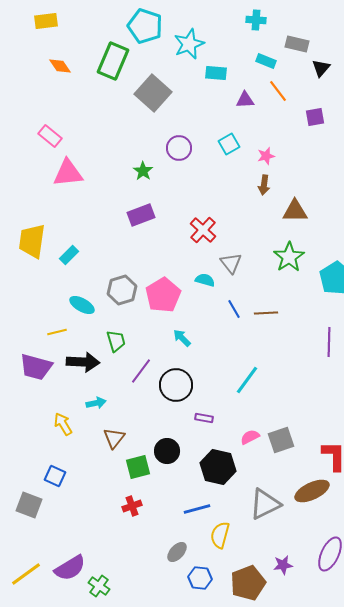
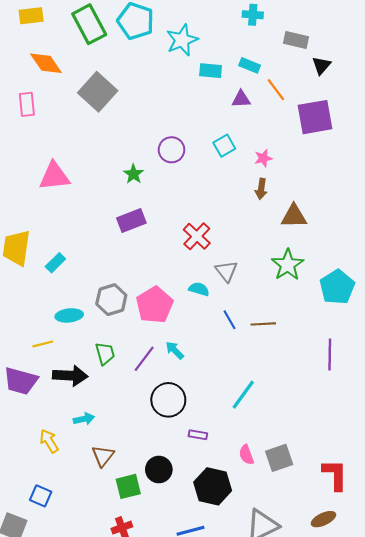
green rectangle: (113, 61) -> (89, 24), moved, turned -51
cyan rectangle: (266, 61) -> (250, 65), moved
orange diamond: (60, 66) -> (46, 63), size x1.4
gray square: (153, 93) -> (98, 92), moved
purple square: (315, 117) -> (315, 117), size x1.8
pink rectangle: (50, 136) -> (27, 104), moved, turned 45
cyan ellipse: (82, 305) -> (69, 315), turned -35
purple line: (141, 371) -> (144, 359), moved
pink semicircle: (250, 437) -> (246, 455), turned -84
brown ellipse: (312, 491) -> (323, 519), moved, size x0.7

